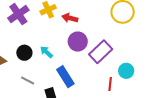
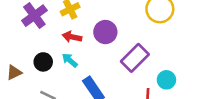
red arrow: (70, 18) -> (72, 37), moved
purple circle: (78, 42) -> (105, 32), moved

